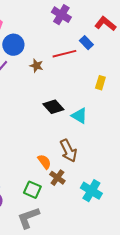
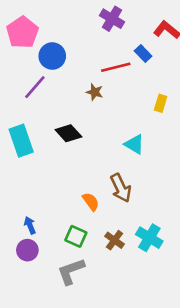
brown star: (36, 66) -> (95, 92), moved
black diamond: (53, 107) -> (68, 133), moved
brown cross: (57, 178) -> (114, 240), moved

